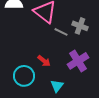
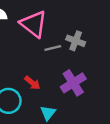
gray line: (61, 32) -> (53, 48), turned -40

